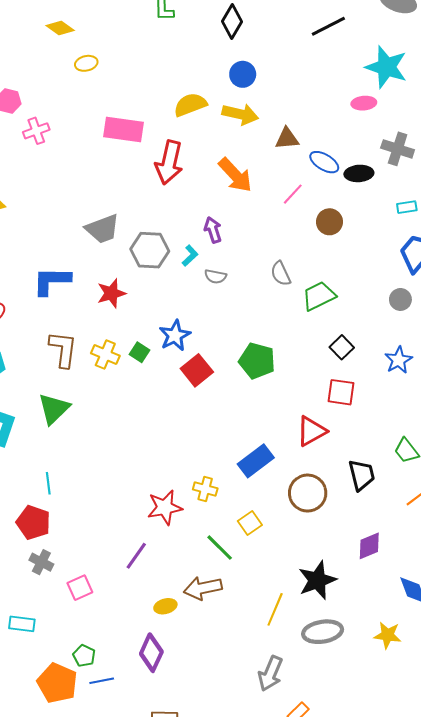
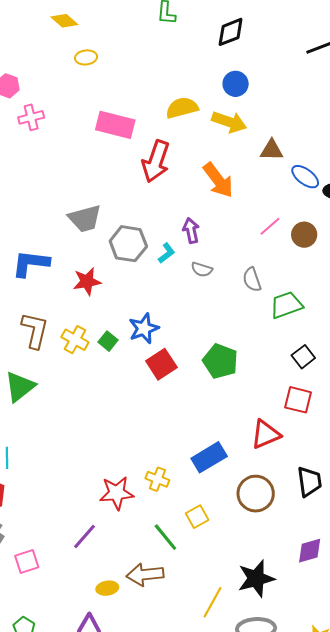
black diamond: (232, 21) -> (231, 32), turned 32
pink line: (293, 194) -> (270, 226), moved
gray semicircle: (215, 276) -> (202, 269), moved

